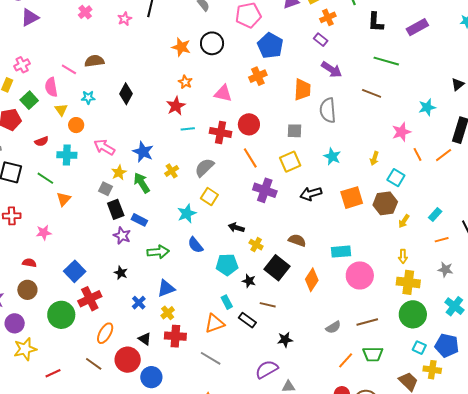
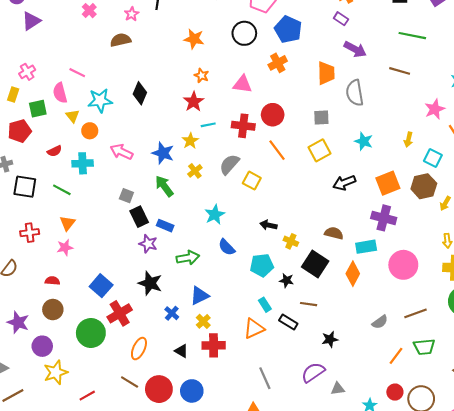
black circle: (212, 43) -> (244, 33), moved
brown semicircle: (94, 61) -> (121, 40), moved
cyan star: (88, 97) -> (100, 101), size x1.6
green square: (29, 100) -> (38, 109), turned 36
yellow star: (119, 173) -> (190, 141), moved
purple cross: (265, 190) -> (384, 218), moved
yellow square: (209, 197) -> (252, 181), moved
orange triangle: (64, 199) -> (67, 223), moved
cyan rectangle: (341, 252) -> (366, 247), moved
black star: (121, 273) -> (150, 283), size x1.6
gray line: (211, 358) -> (265, 378), moved, turned 40
red circle: (128, 360) -> (159, 389), moved

